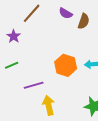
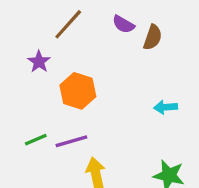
green line: (12, 65) -> (36, 140), moved
orange hexagon: (66, 65) -> (78, 91), moved

